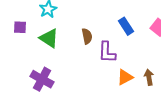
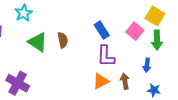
green triangle: (49, 38) -> (38, 42), moved
purple L-shape: (107, 52) -> (106, 56), moved

